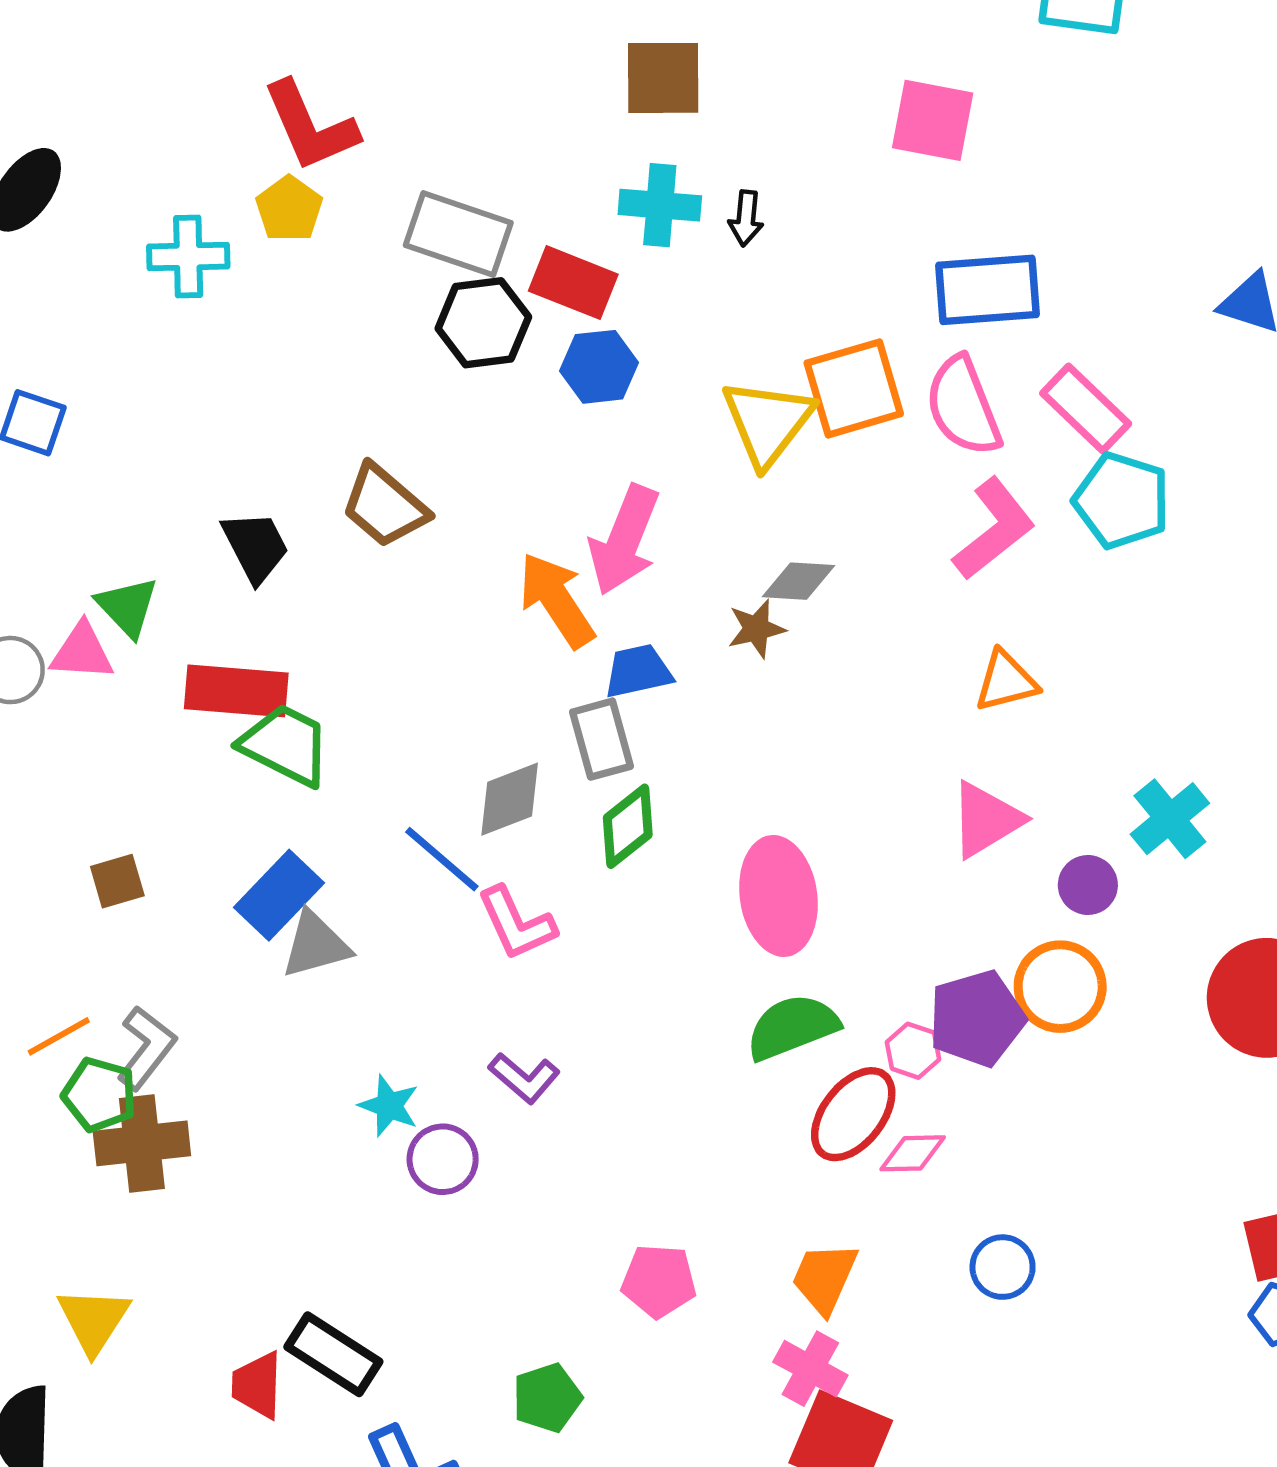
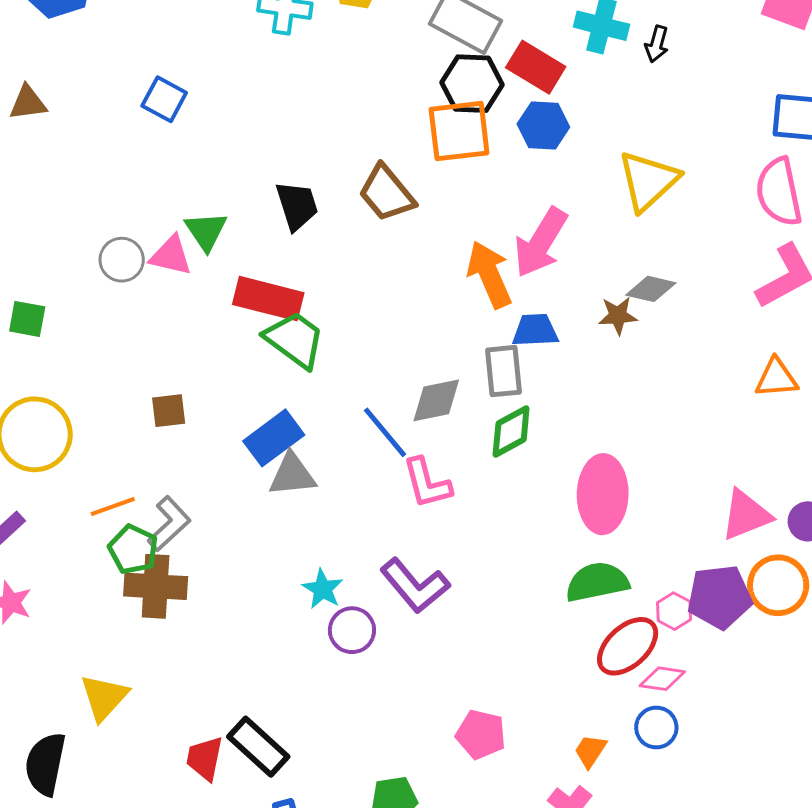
orange square: (854, 388) -> (459, 131), moved
pink triangle: (986, 820) -> (746, 515), moved
purple L-shape: (524, 1078) -> (415, 586), size x1.5
blue circle: (1003, 1267) -> (656, 727), moved
orange trapezoid: (824, 1278) -> (590, 751), size x0.7

